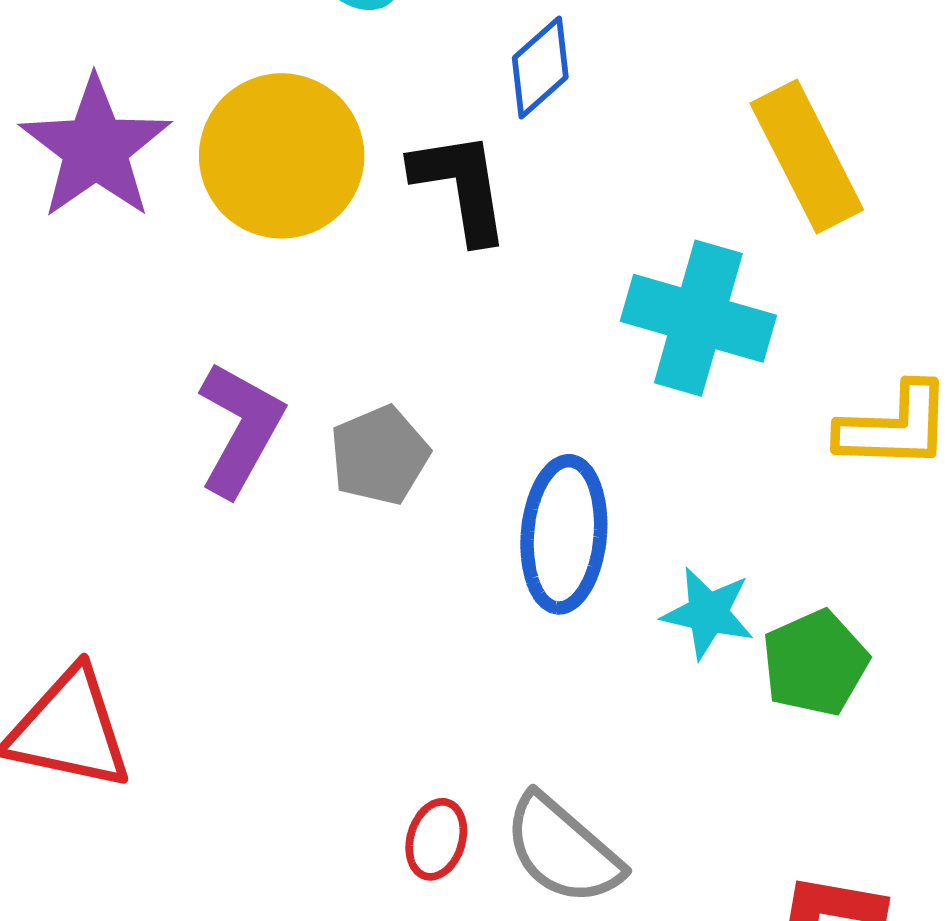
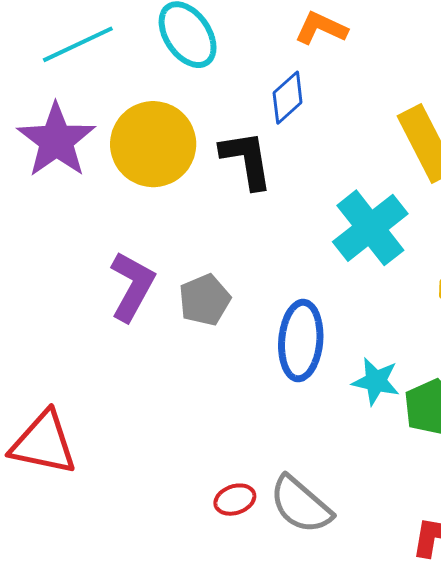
cyan cross: (698, 318) -> (370, 228), turned 36
red ellipse: (436, 839) -> (235, 500), turned 54

